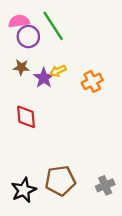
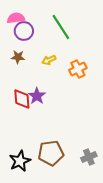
green line: (53, 26) -> (61, 27), moved
purple star: (44, 78) -> (37, 96), moved

